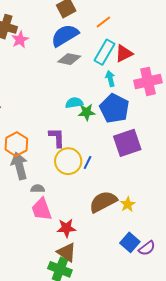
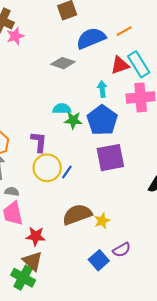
orange line: (103, 22) -> (124, 31), moved
blue semicircle: (65, 35) -> (91, 38), moved
cyan rectangle: (105, 52) -> (139, 64), moved, turned -70
purple semicircle: (147, 248) -> (122, 250), moved

